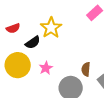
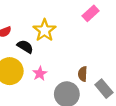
black semicircle: (33, 42) -> (25, 47), turned -112

